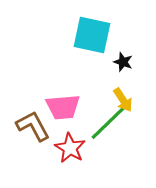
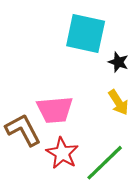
green line: (108, 123) -> (105, 163), moved

